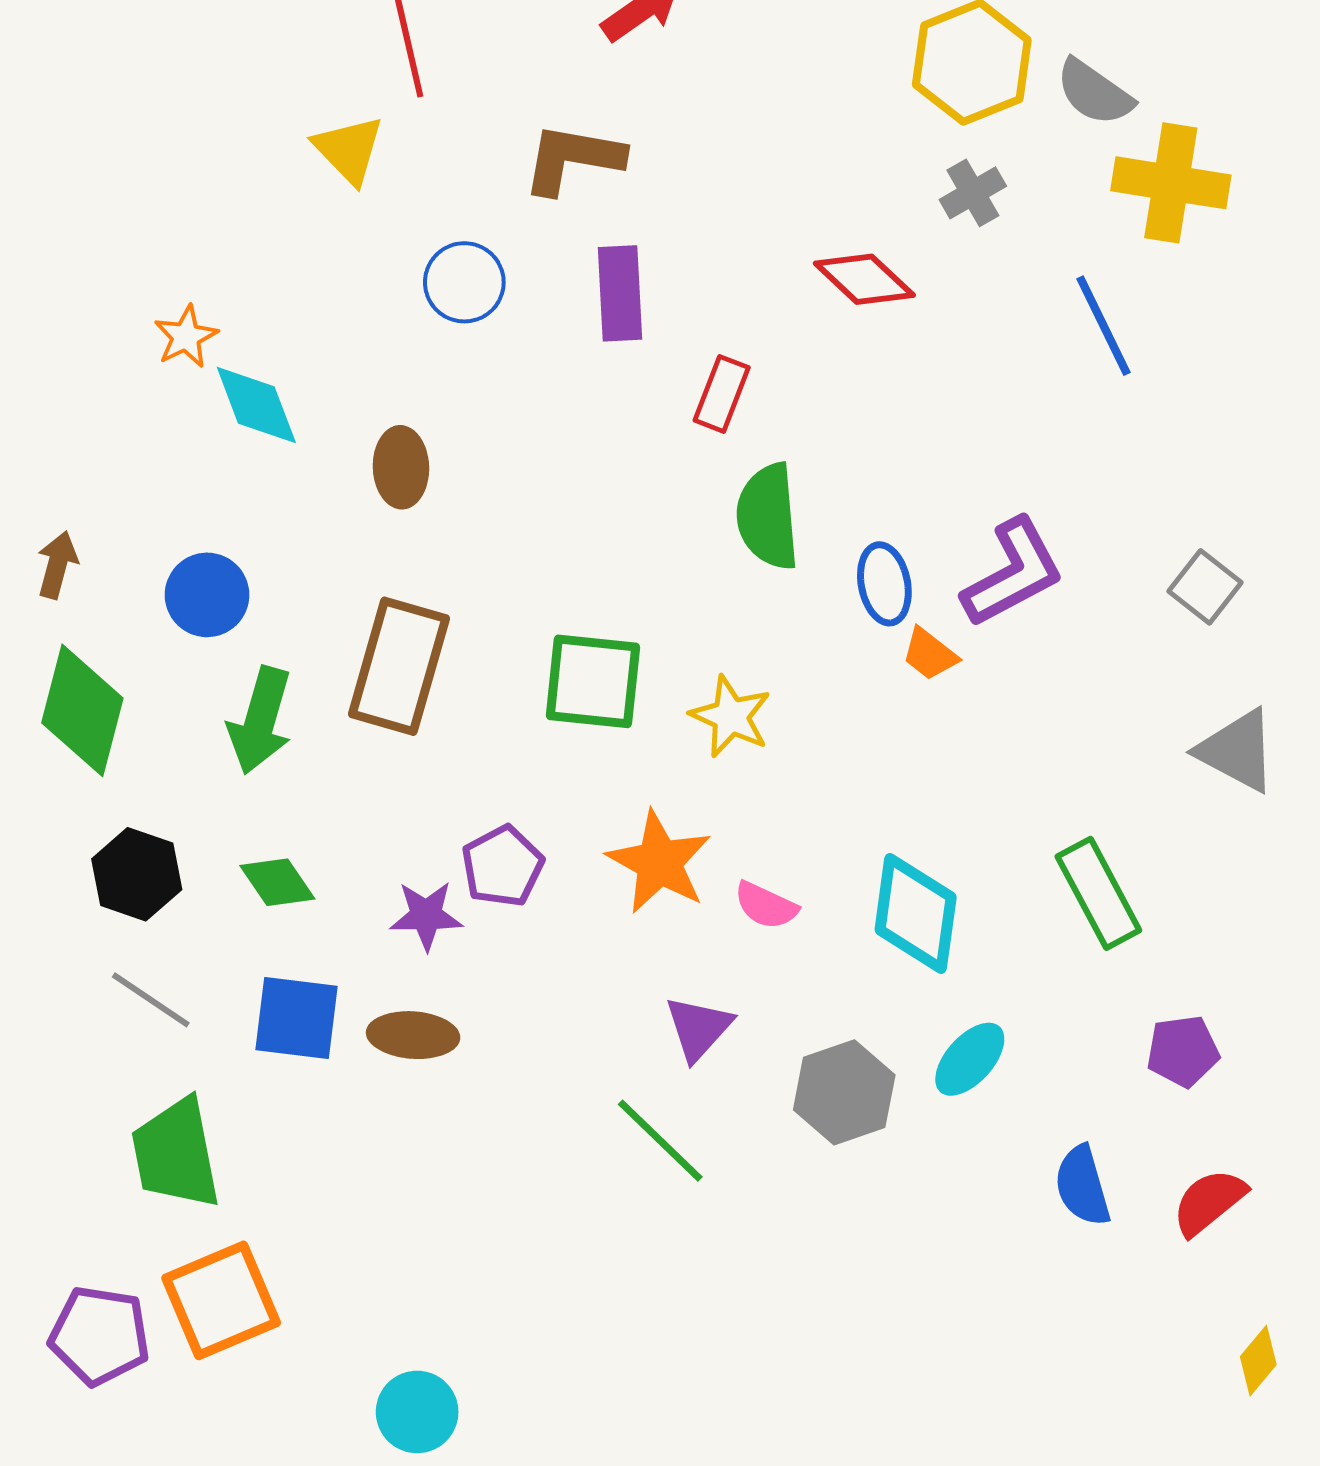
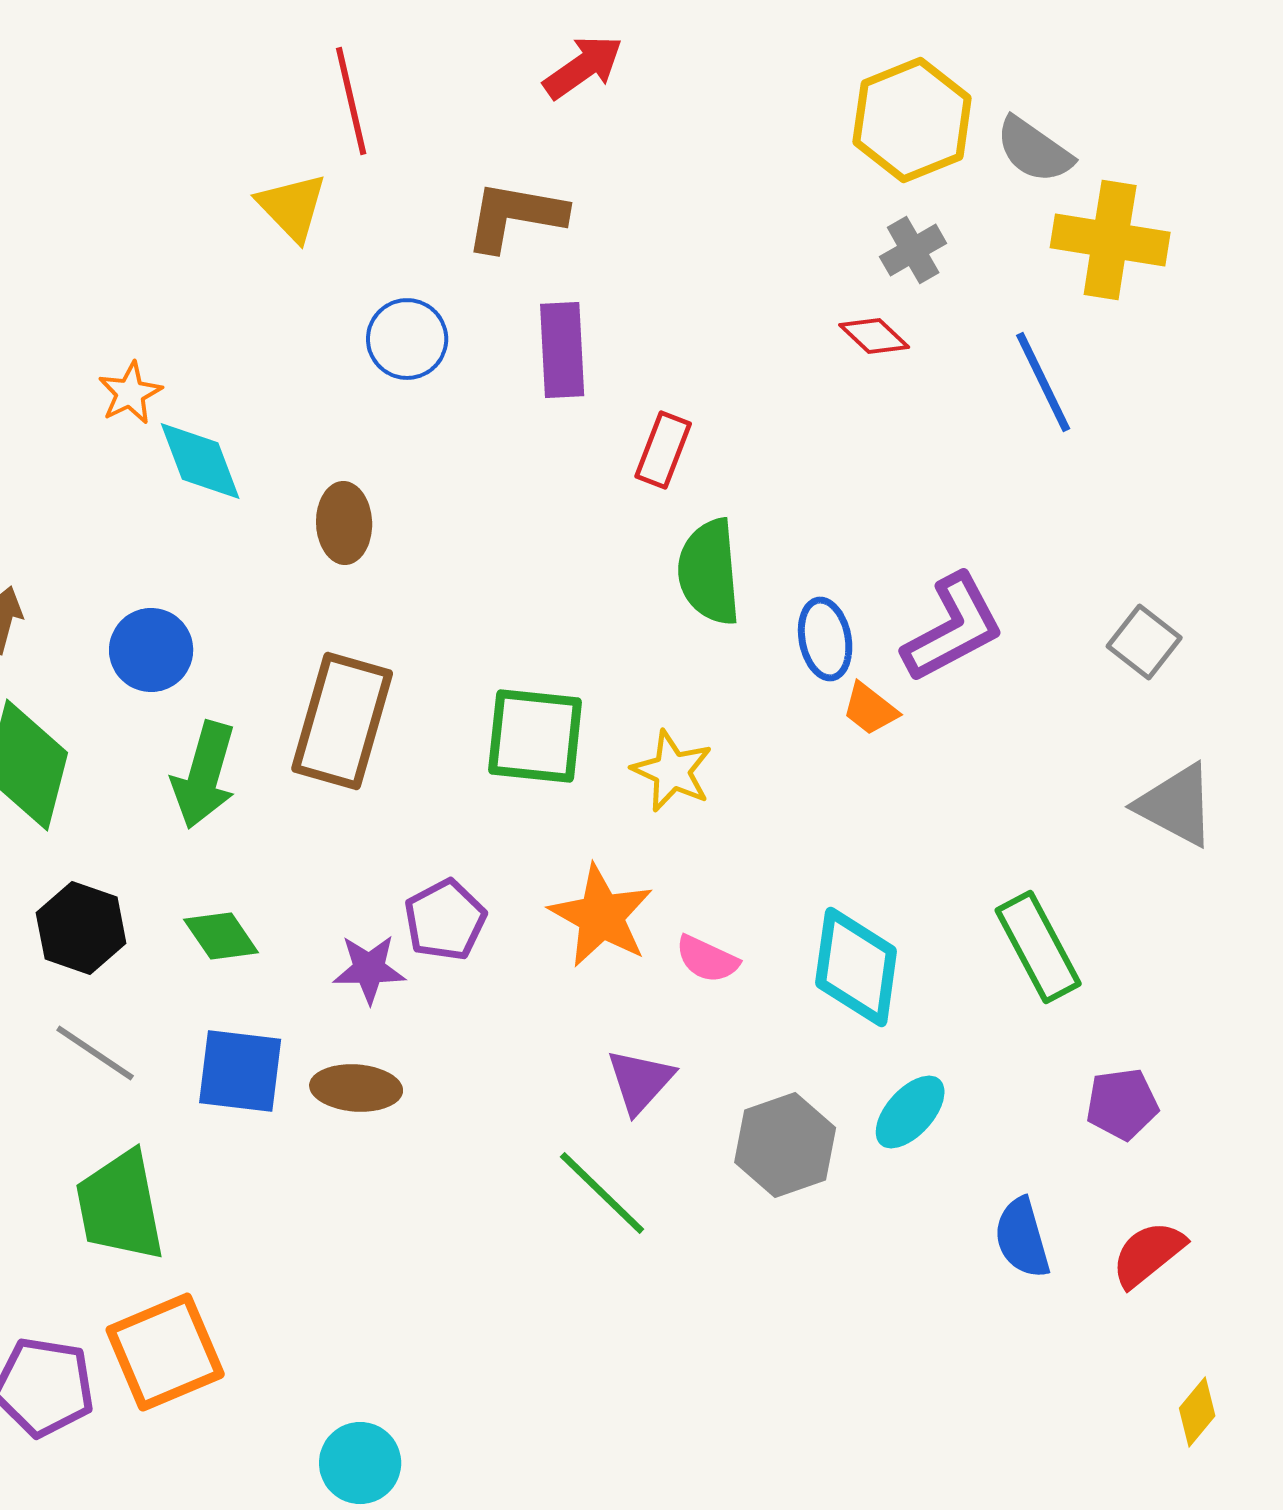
red diamond: (864, 279) -> (874, 336), moved, size x0.7

